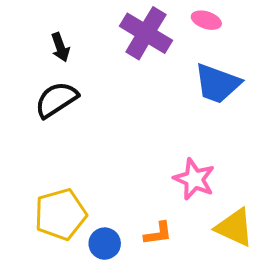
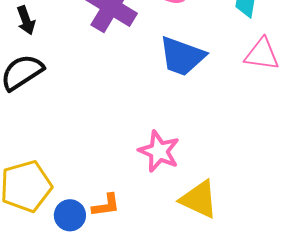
orange L-shape: (158, 233) -> (106, 205), moved

